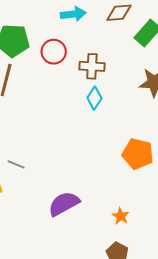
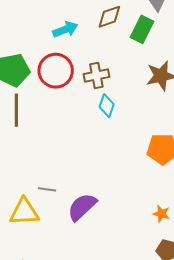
red circle: (54, 52) -> (56, 71), size x1.4
purple semicircle: (64, 204) -> (82, 207), moved

